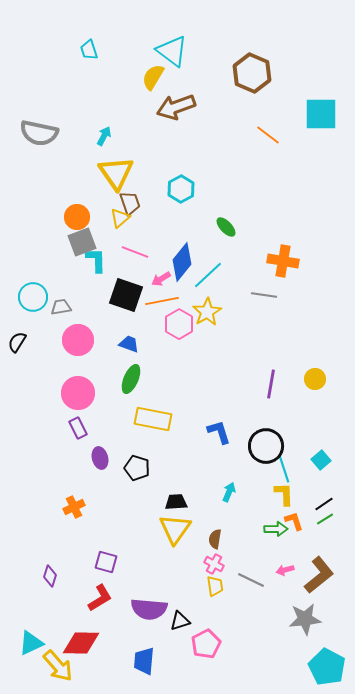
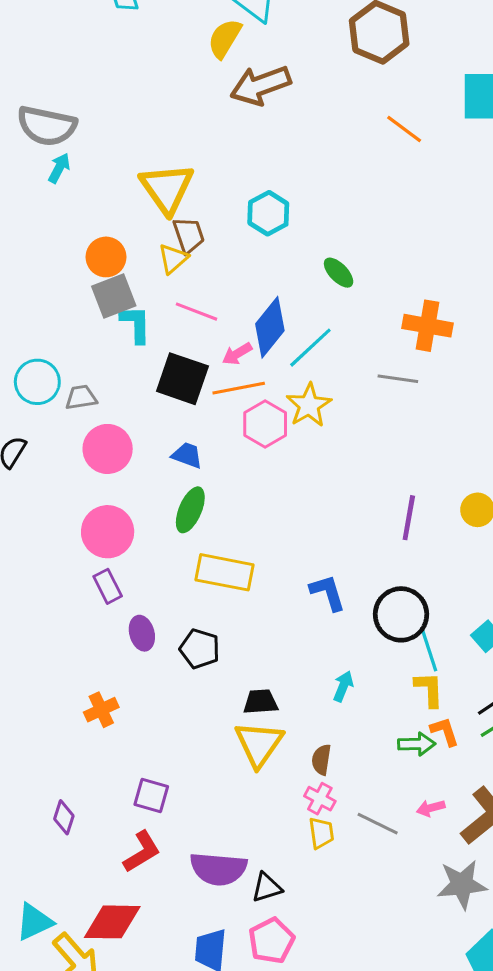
cyan arrow: (104, 136) -> (59, 168), moved
pink pentagon: (206, 644) -> (271, 941), moved

